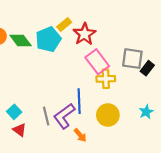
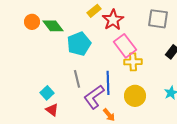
cyan pentagon: (48, 39) -> (79, 44), moved
gray square: (132, 59) -> (158, 19), moved
gray line: (46, 116) -> (77, 79), moved

